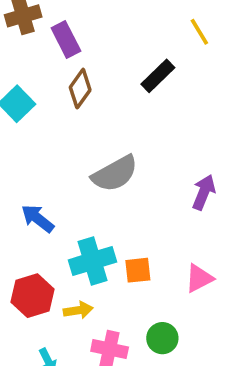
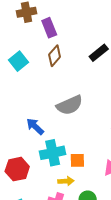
blue arrow: (38, 218) -> (35, 126), moved
yellow arrow: (78, 310) -> (66, 181), moved

